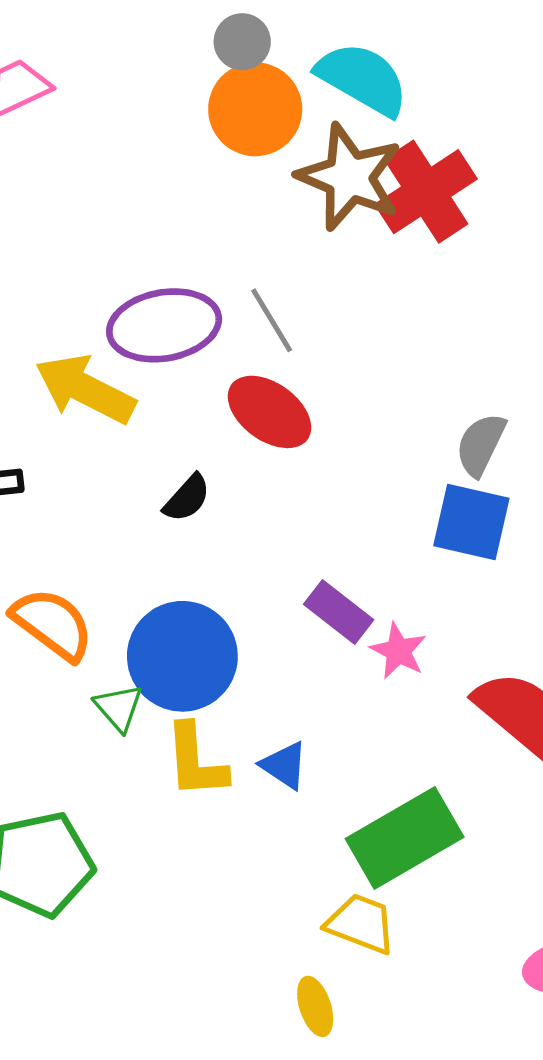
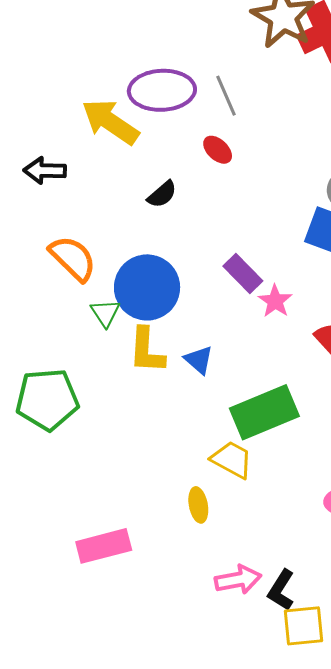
red ellipse: (269, 412) -> (218, 150), size x0.6

